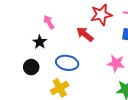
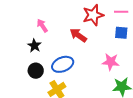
blue ellipse: (67, 63) -> (63, 64), turned -30
black circle: (31, 67) -> (36, 71), moved

